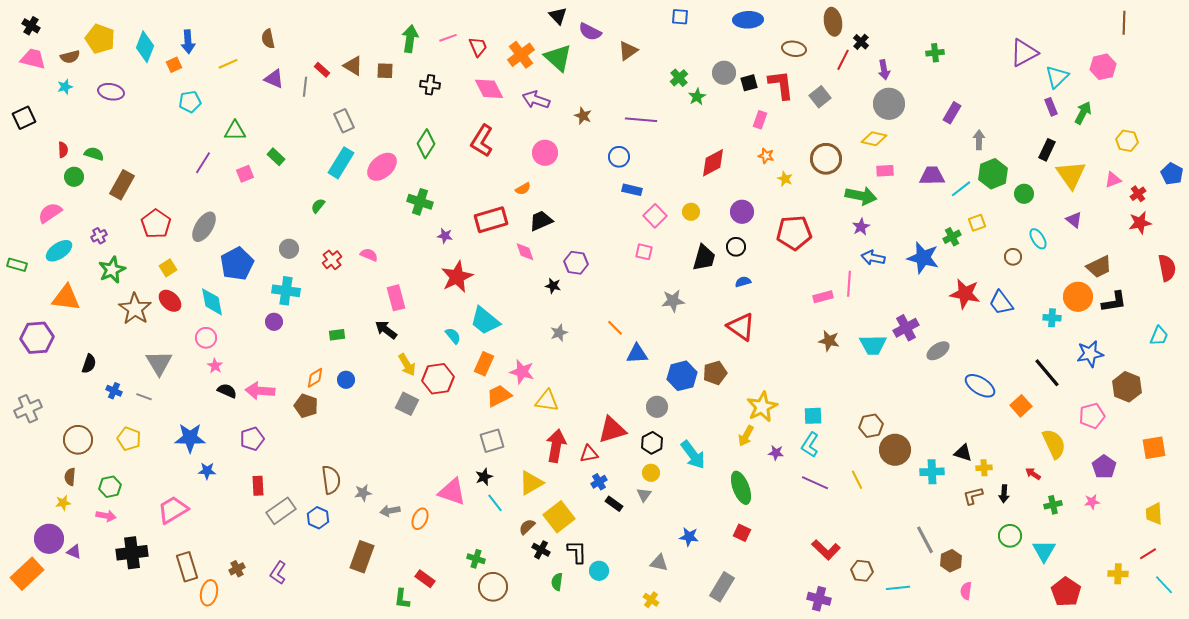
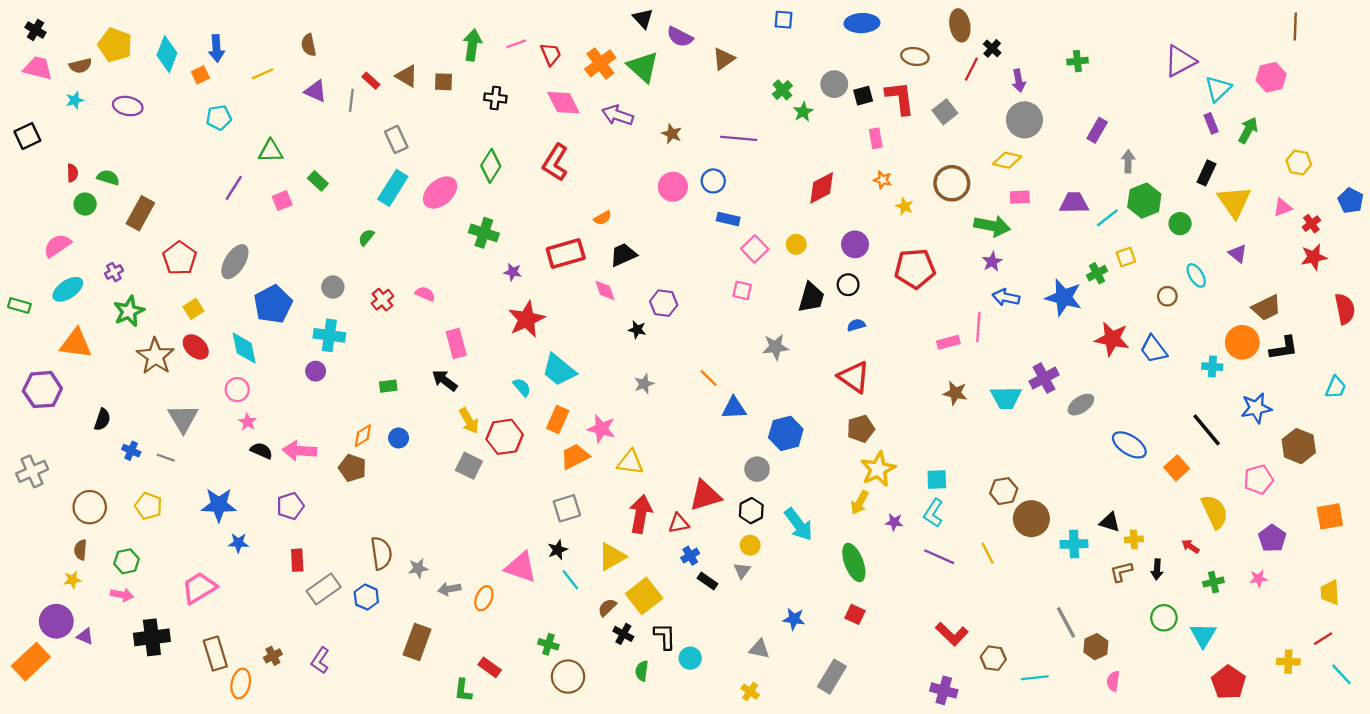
pink rectangle: (760, 120) -> (876, 138), turned -30
pink circle: (545, 153) -> (673, 187), moved
brown pentagon: (715, 373) -> (861, 429), moved

